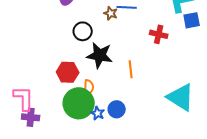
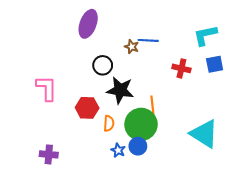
blue square: (192, 20) -> (215, 64), moved
pink L-shape: (24, 98) -> (47, 88), moved
green circle: (79, 103) -> (141, 124), moved

